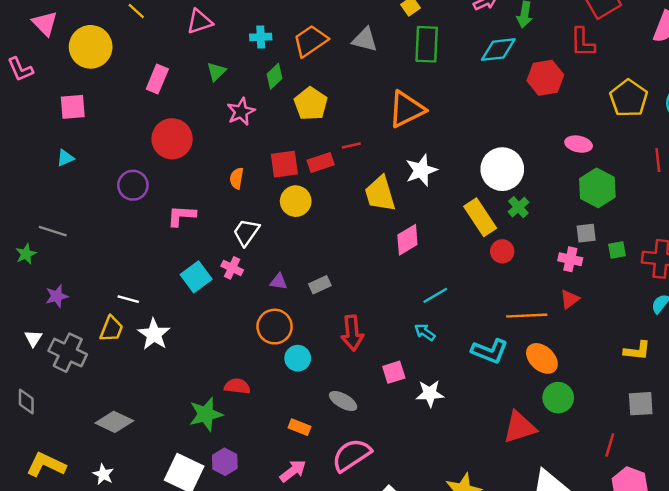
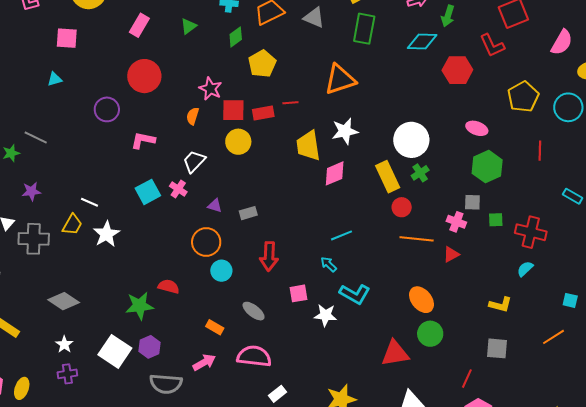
red L-shape: (583, 42) -> (492, 45), turned -32
pink star: (241, 112) -> (210, 89), moved, turned -30
pink diamond: (407, 240) -> (335, 173), moved
orange line: (527, 316) -> (417, 239), moved
cyan L-shape: (490, 351) -> (355, 294), moved
gray cross: (68, 353) -> (34, 239), turned -32
pink semicircle: (351, 455) -> (254, 356), turned 32
white star: (103, 474) -> (64, 344), moved

